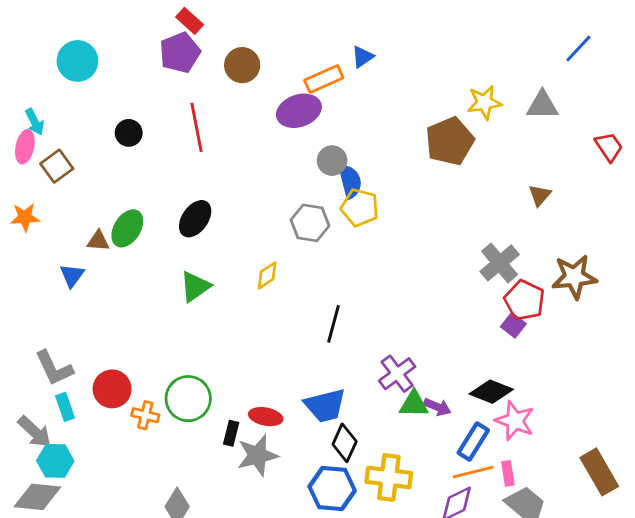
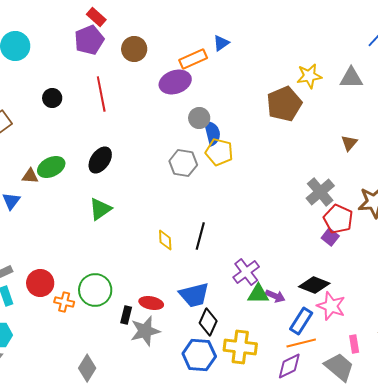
green ellipse: (127, 228) -> (51, 167), turned 32
yellow diamond: (267, 275) -> (165, 240), moved, turned -60
pink rectangle: (508, 473) -> (354, 344), moved

